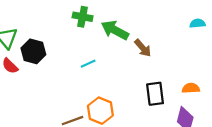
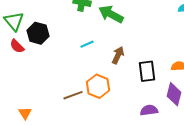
brown arrow: (143, 48) -> (118, 55), moved, turned -114

